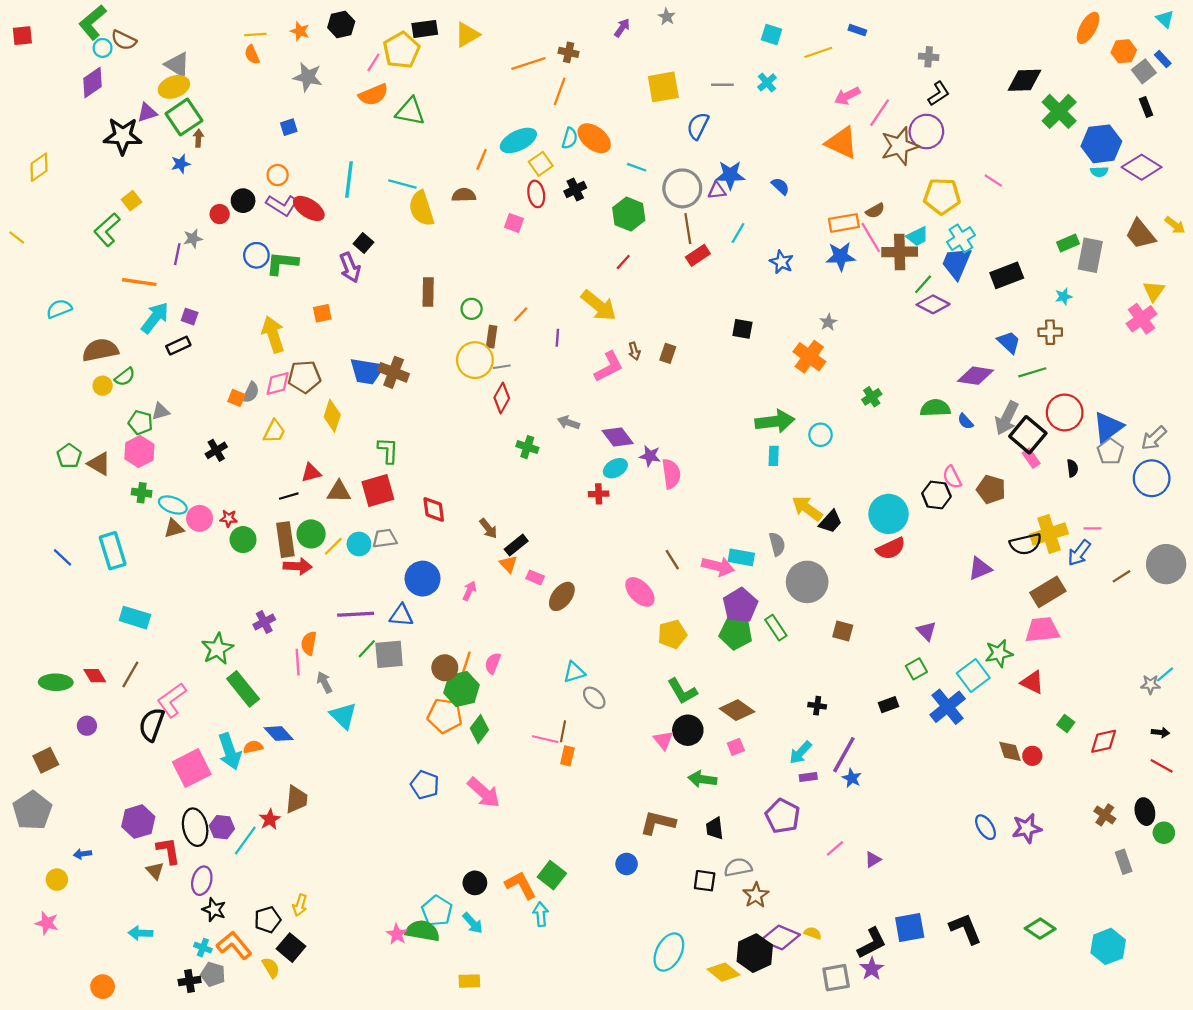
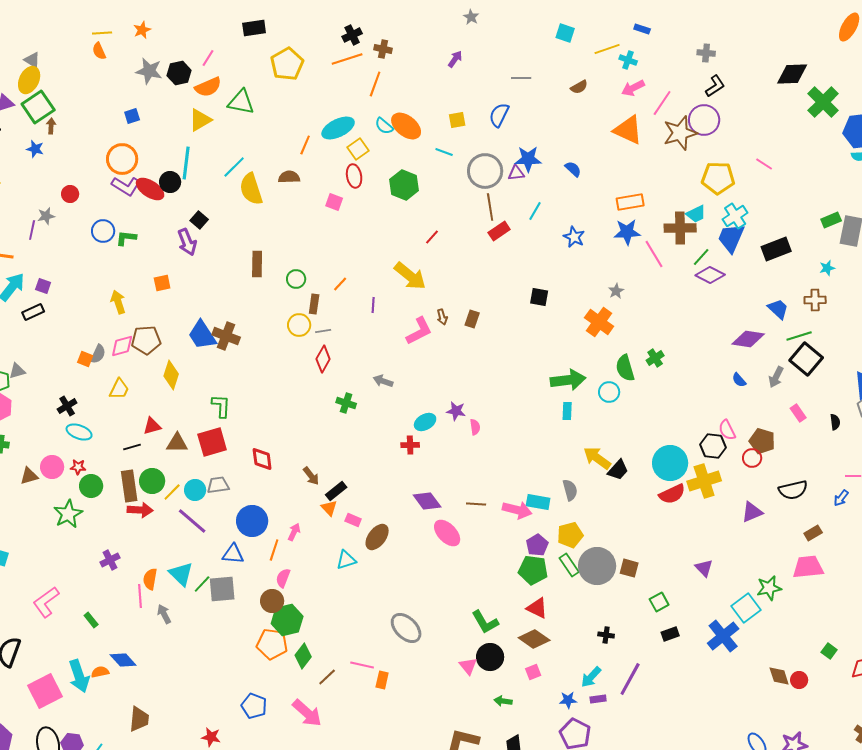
black hexagon: (341, 25) -> (179, 73), moved
purple arrow: (622, 28) -> (455, 59), moved
orange star: (300, 31) -> (142, 30), turned 30
yellow triangle: (467, 35) -> (200, 120), moved
yellow pentagon: (401, 50) -> (287, 64), moved
gray triangle: (177, 65) -> (32, 60), size x0.7
cyan cross: (767, 82) -> (628, 60), moved, turned -30
yellow ellipse: (174, 87) -> (29, 80), turned -44
yellow square: (663, 87) -> (457, 120), moved, size x0.6
cyan semicircle: (570, 138) -> (384, 126), turned 114
blue star: (181, 164) -> (35, 149), turned 30
orange circle: (278, 175) -> (122, 159), size x1.6
cyan line: (402, 184) -> (234, 167), turned -60
black cross: (575, 190) -> (352, 35), moved
black circle: (243, 201) -> (170, 182), moved
brown semicircle: (875, 211) -> (579, 87), moved
green hexagon: (629, 214) -> (404, 185), moved
pink line: (871, 237) -> (654, 254), moved
green L-shape: (282, 263) -> (126, 238), size x0.7
yellow arrow: (273, 334) -> (118, 302), size x0.7
yellow circle: (475, 360) -> (299, 325), size x0.7
blue trapezoid: (367, 371) -> (202, 335), turned 48
green semicircle: (935, 408) -> (625, 368), moved, turned -104
red circle: (1065, 412) -> (752, 458), moved, size x0.6
gray arrow: (1007, 418) -> (776, 377), size x0.7
black square: (1028, 435) -> (806, 359), moved
purple diamond: (618, 437) -> (427, 501), moved
pink semicircle: (671, 474) -> (475, 427), size x0.6
cyan ellipse: (173, 505) -> (79, 432), moved
yellow cross: (1049, 534) -> (704, 481), moved
blue arrow: (1079, 553) -> (841, 498), size x0.7
brown line: (672, 560) -> (476, 504), turned -54
gray circle: (807, 582) -> (597, 566), moved
brown rectangle: (1048, 592) -> (813, 533), size x0.6
purple pentagon: (740, 605) -> (537, 545), size x0.7
purple line: (356, 614) -> (192, 521), moved, turned 44
yellow pentagon: (672, 634) -> (570, 535), moved
green star: (217, 649) -> (68, 514), moved
orange line: (466, 663) -> (274, 550), moved
pink semicircle: (493, 663) -> (283, 578), moved
green square: (916, 669) -> (659, 602), moved
cyan triangle: (574, 672) -> (346, 560), moved
red triangle: (1032, 682) -> (537, 608), moved
green rectangle: (243, 689) -> (91, 620), size x0.5
gray ellipse: (594, 698) -> (406, 628), size x1.5
pink L-shape: (172, 700) -> (46, 602), moved
cyan triangle: (343, 716) -> (181, 574), moved
brown line: (563, 731) -> (327, 677), moved, turned 36
blue star: (852, 778) -> (568, 700), moved, turned -30
green arrow: (702, 779) -> (503, 701), size x0.7
red star: (270, 819) -> (211, 737), moved, turned -30

